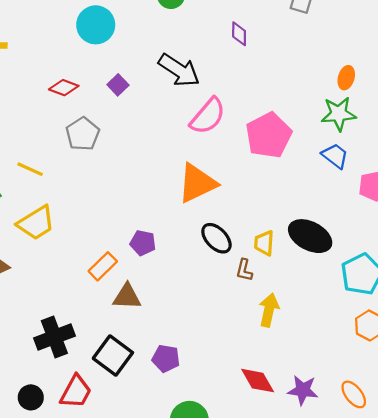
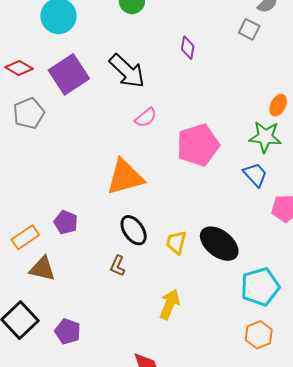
purple square: (118, 85) -> (69, 74), size x2.0
pink semicircle: (208, 116) -> (146, 118), size x0.6
brown L-shape: (244, 270) -> (118, 266), moved

